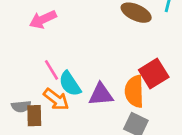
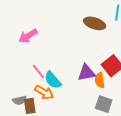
orange semicircle: (134, 91) -> (100, 80), size x0.7
purple triangle: (101, 94) -> (86, 73), moved

